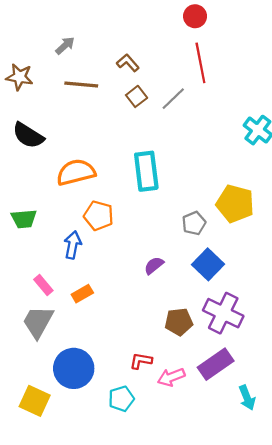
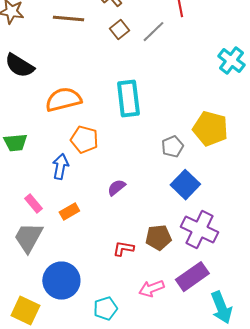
purple semicircle: (154, 265) -> (116, 188), moved
red L-shape: (141, 361) -> (123, 249), moved
cyan arrow: (247, 398) -> (221, 308), size x1.4

